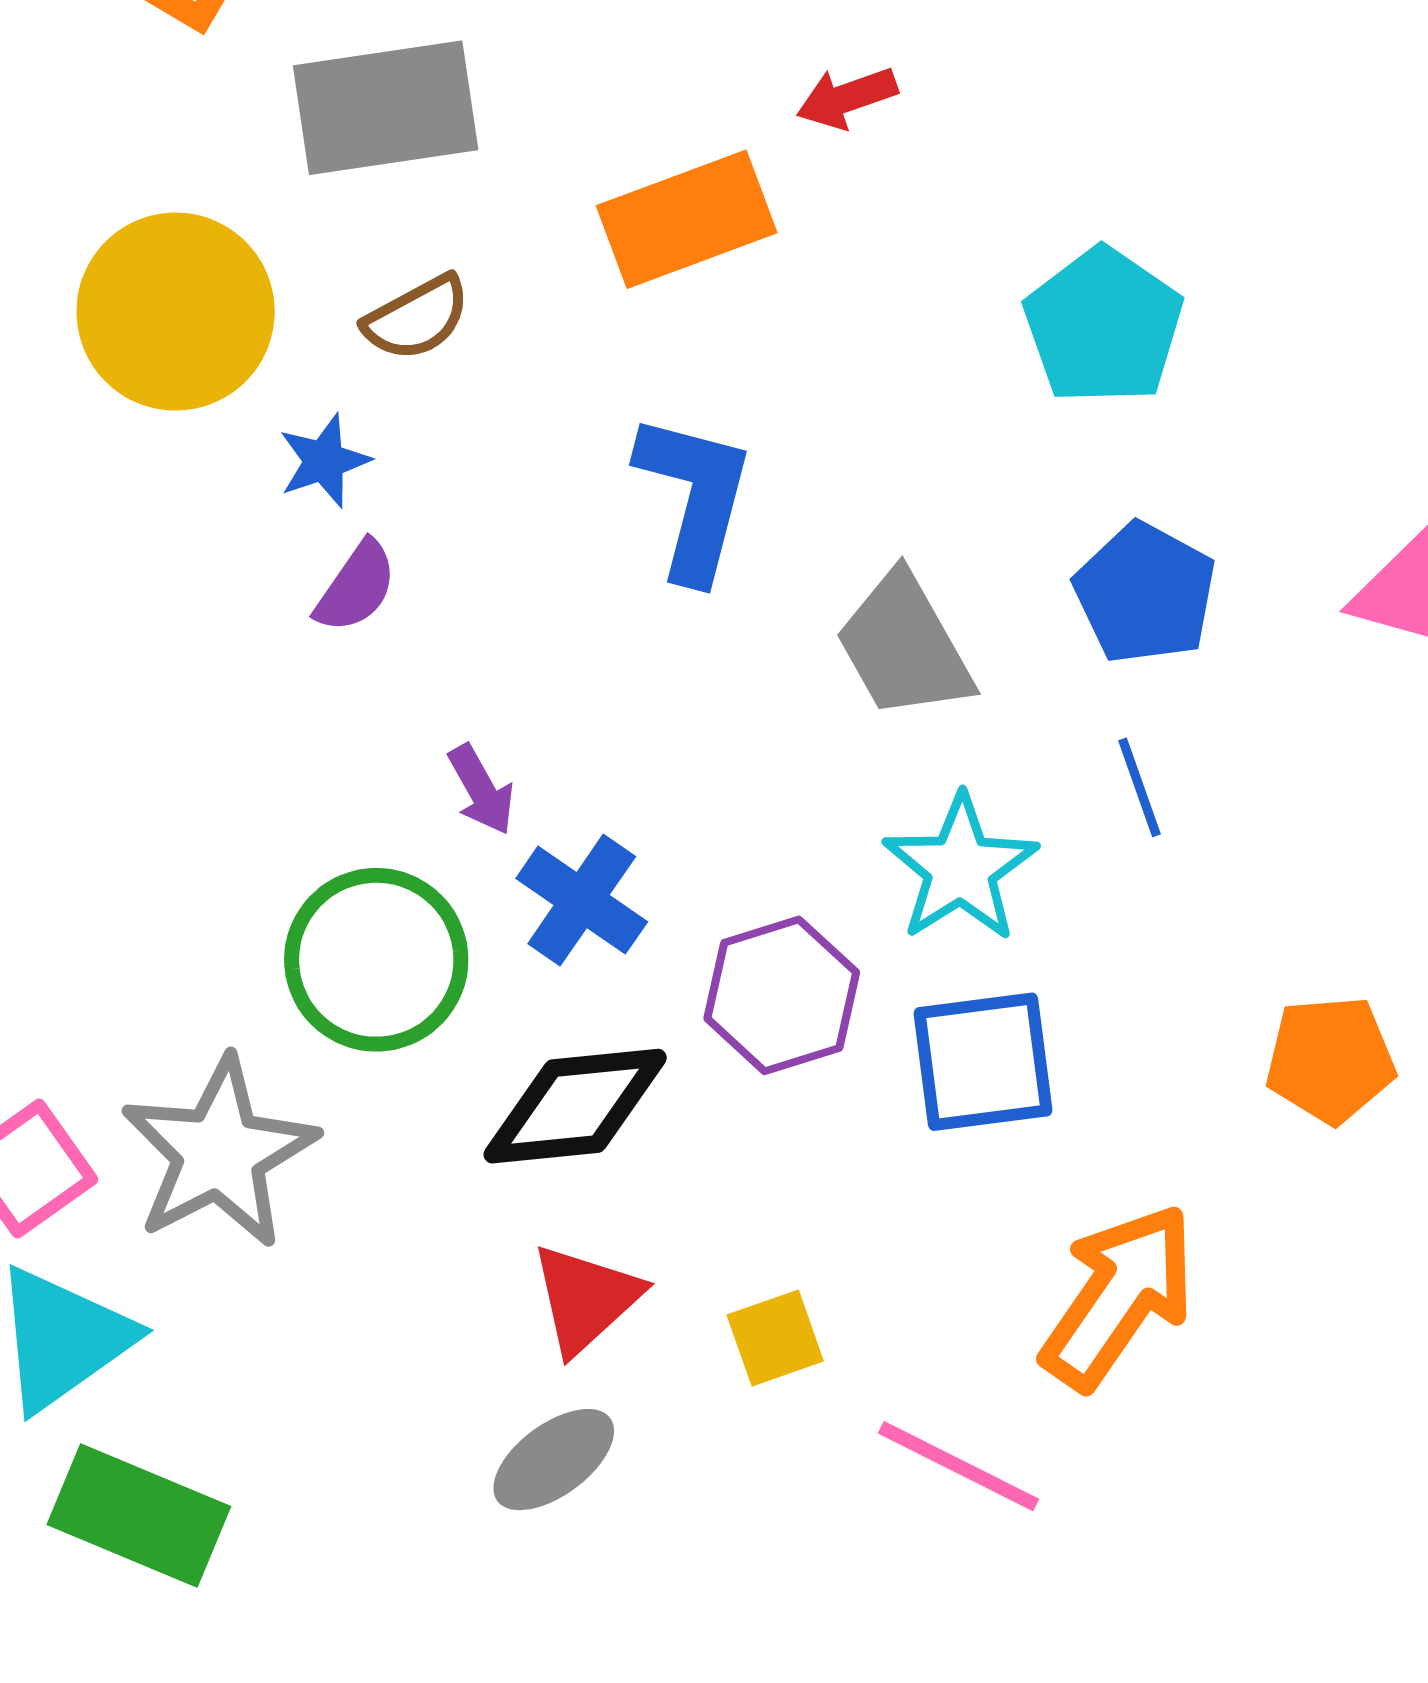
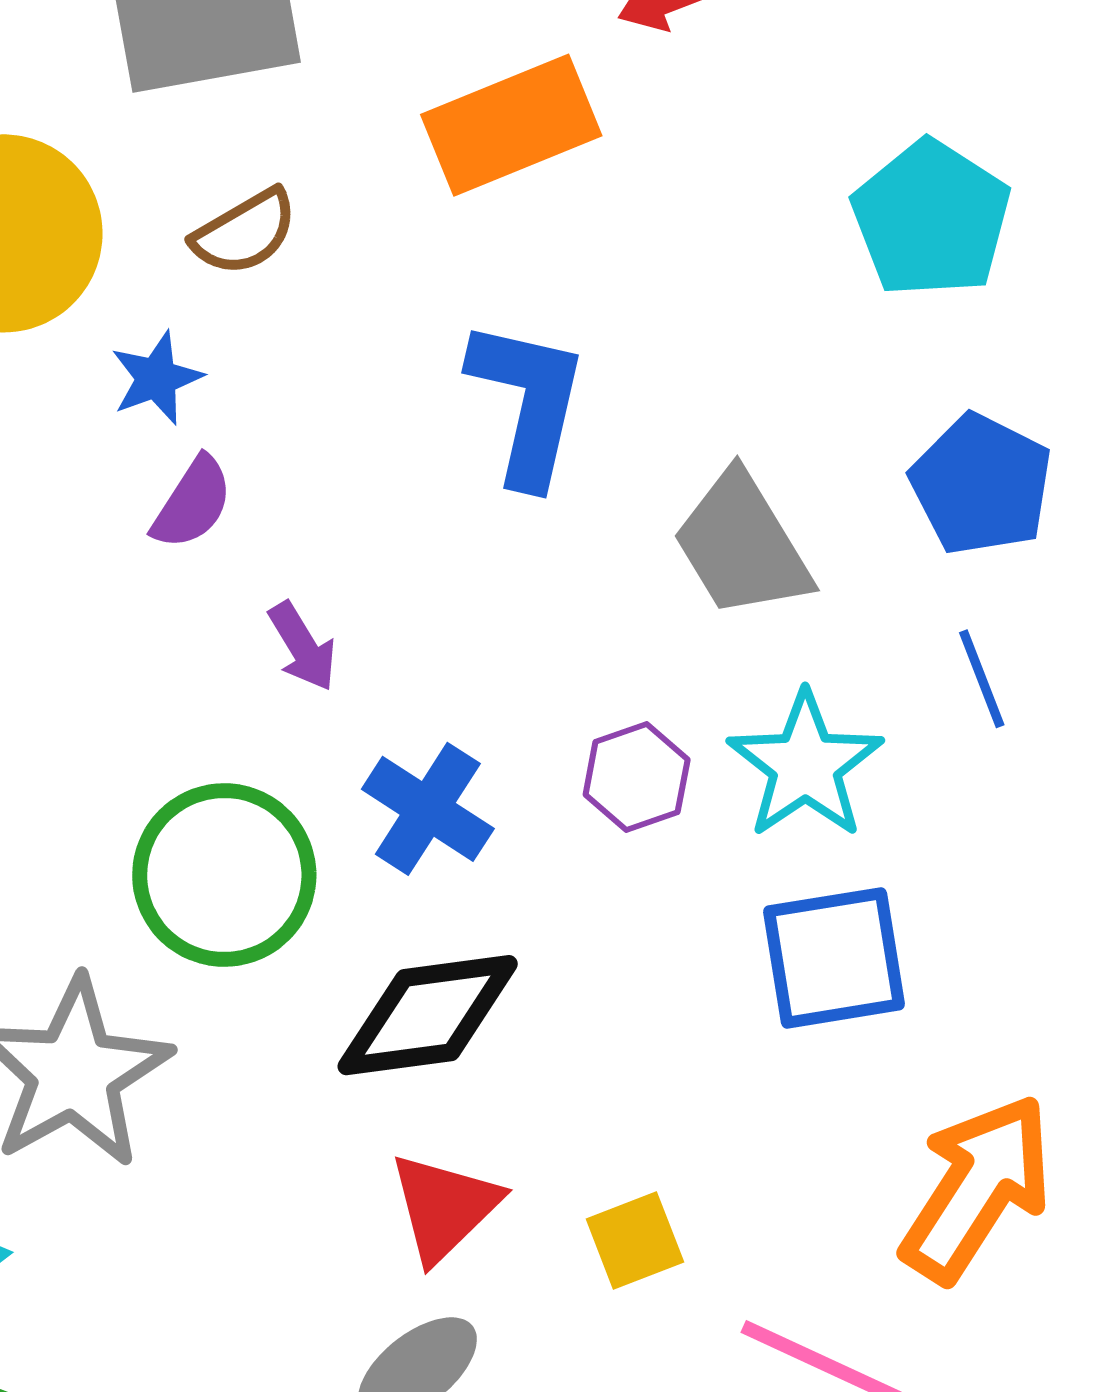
purple arrow: (481, 790) -> (303, 647), moved
purple hexagon: (782, 995) -> (637, 777), moved, size x0.7

